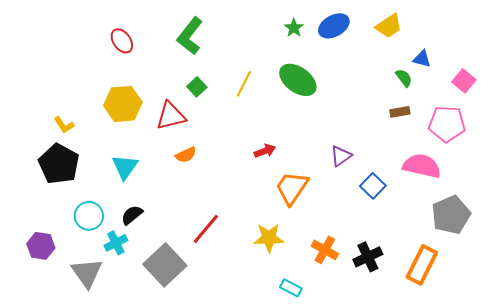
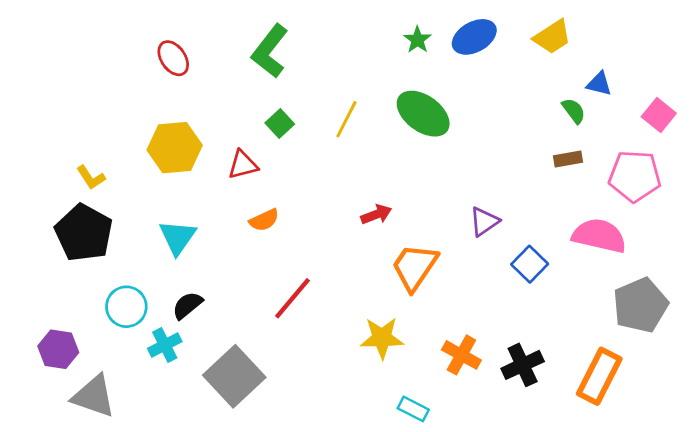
red triangle: (171, 116) -> (243, 165), size x0.7
red line: (206, 229) -> (293, 298), moved
gray triangle: (87, 273) -> (94, 396), moved, turned -36

